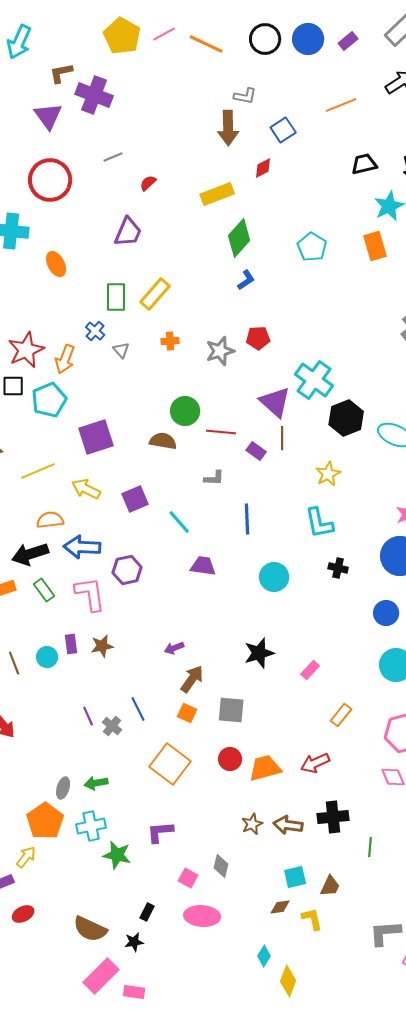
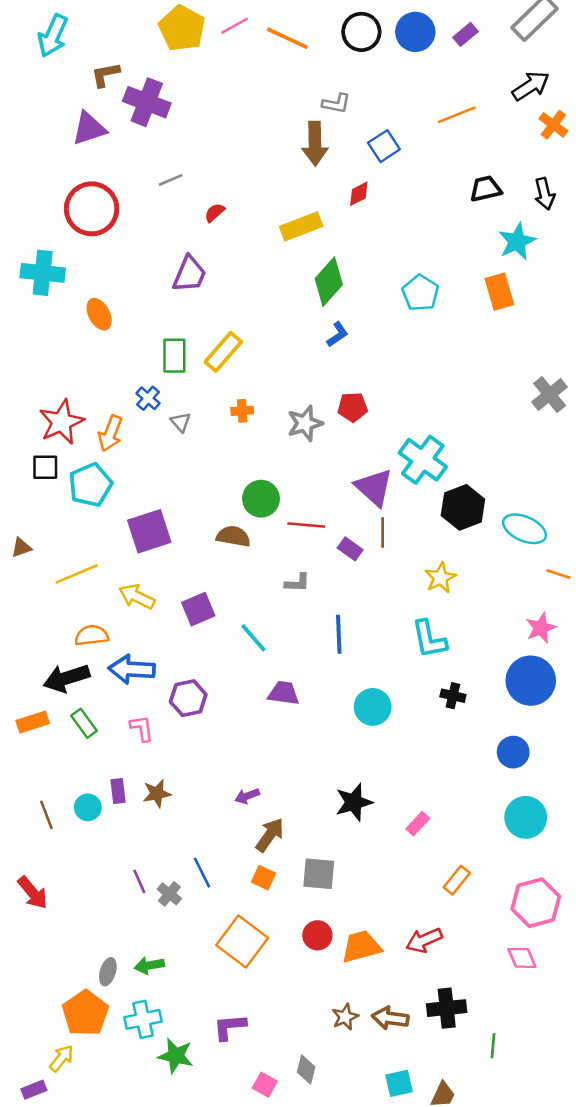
purple triangle: (48, 116) -> (89, 129), turned 48
pink L-shape: (90, 594) -> (142, 728), size x0.6

